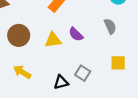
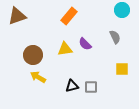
brown circle: (19, 35) -> (33, 55), moved
gray square: (83, 73) -> (91, 87), moved, turned -32

